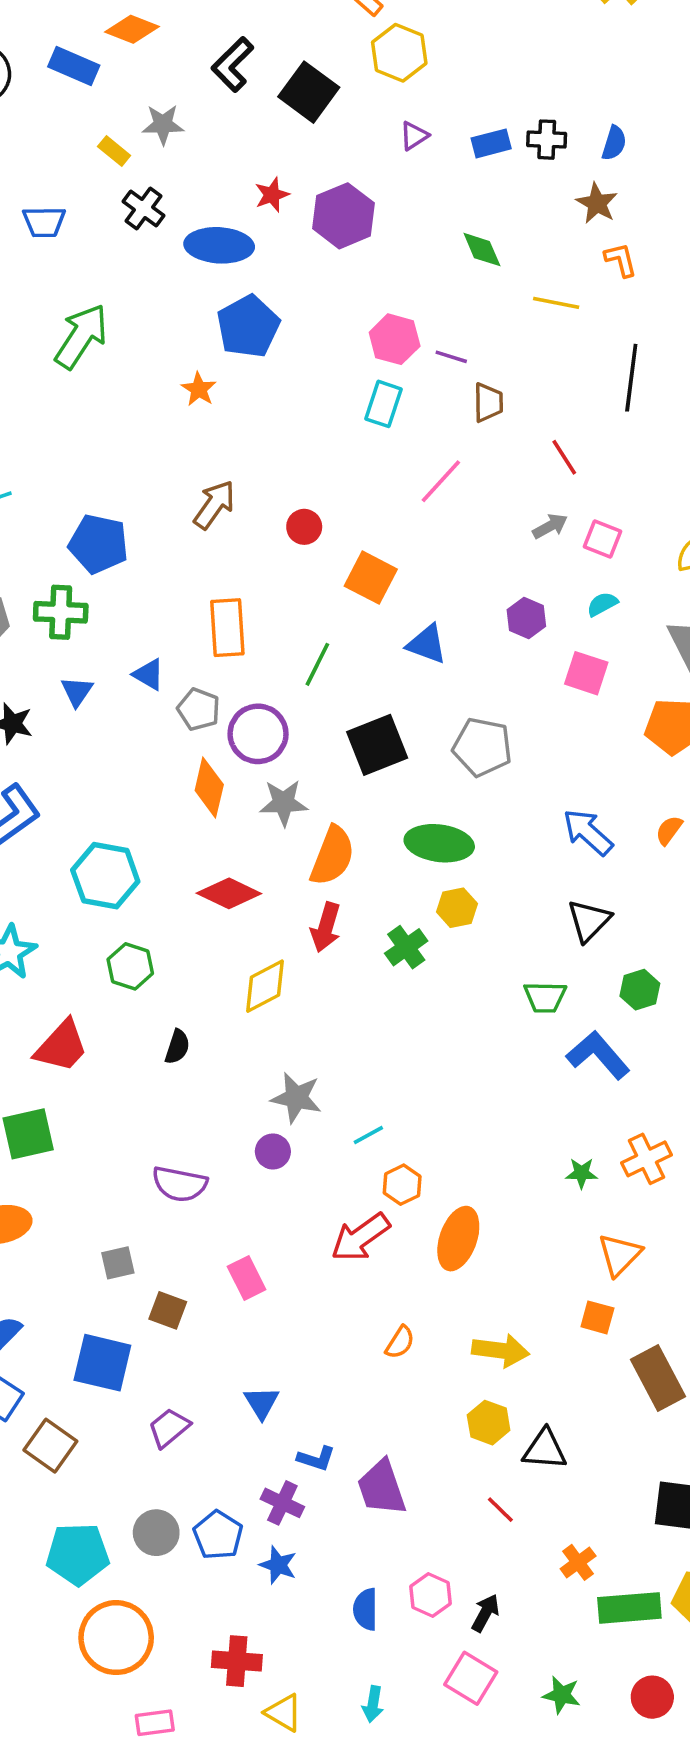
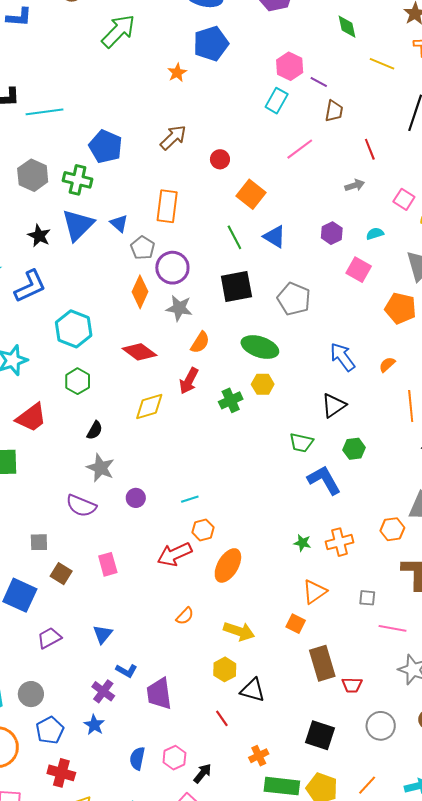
pink square: (602, 539) -> (404, 199), moved
green line: (317, 664) -> (234, 237), moved, turned -65
blue triangle: (77, 691) -> (78, 225), size x1.8
orange semicircle: (332, 856) -> (200, 342), size x0.7
gray star: (296, 1098) -> (100, 468), moved
blue pentagon: (218, 1535) -> (50, 730), moved

